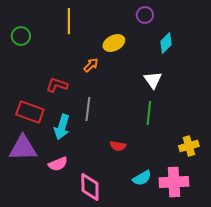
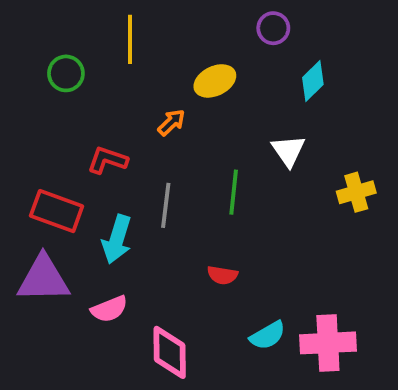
green circle: (21, 36) -> (66, 73), moved
green line: (149, 113) -> (234, 192), moved
yellow cross: (189, 146) -> (356, 192), moved

